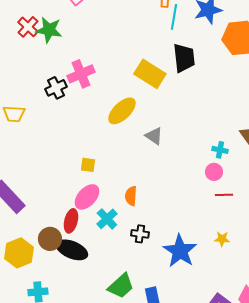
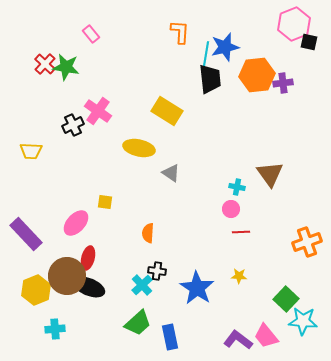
cyan line: (174, 17) -> (206, 54), moved
black trapezoid: (184, 58) -> (210, 79), moved
pink cross: (81, 74) -> (98, 111), turned -32
yellow ellipse: (122, 111) -> (139, 148), turned 56
pink ellipse: (87, 197) -> (76, 223), moved
cyan cross: (107, 219) -> (142, 285), moved
brown circle: (50, 239) -> (67, 276), size x1.6

